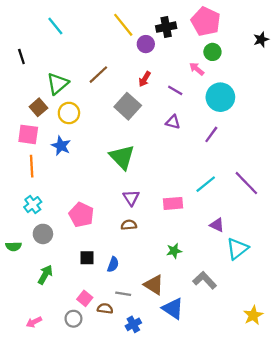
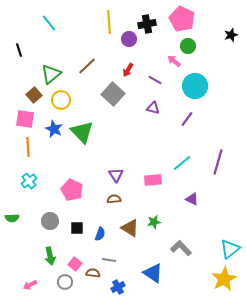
yellow line: (123, 25) -> (109, 22), turned 35
green triangle: (122, 157) -> (82, 132), moved
purple line: (246, 183) -> (218, 162), turned 60
gray circle: (43, 234) -> (50, 221), moved
cyan triangle: (237, 249) -> (230, 249), moved
green arrow: (45, 275) -> (50, 256), moved, turned 138
brown triangle: (154, 285) -> (130, 228), moved
yellow star: (253, 315) -> (224, 279), size x1.4

